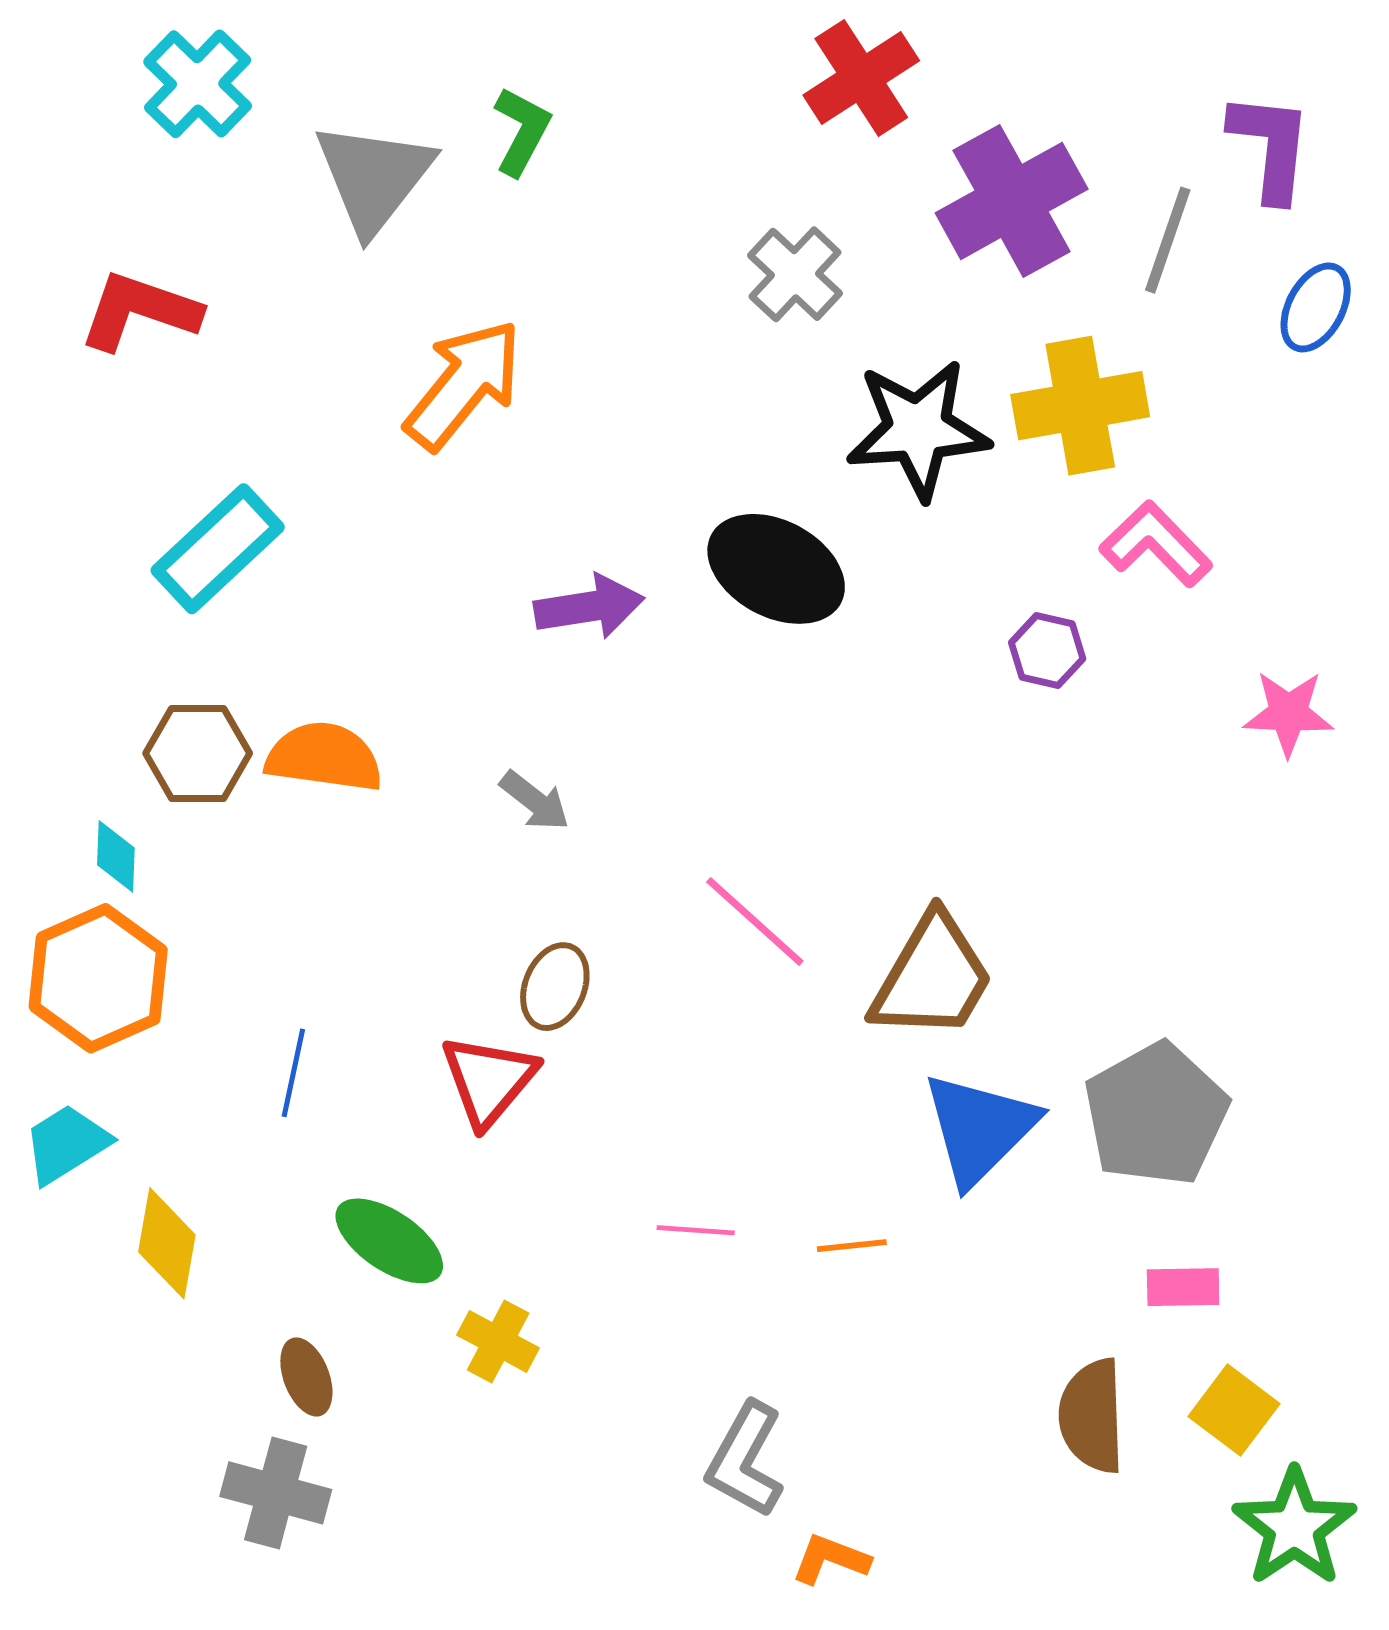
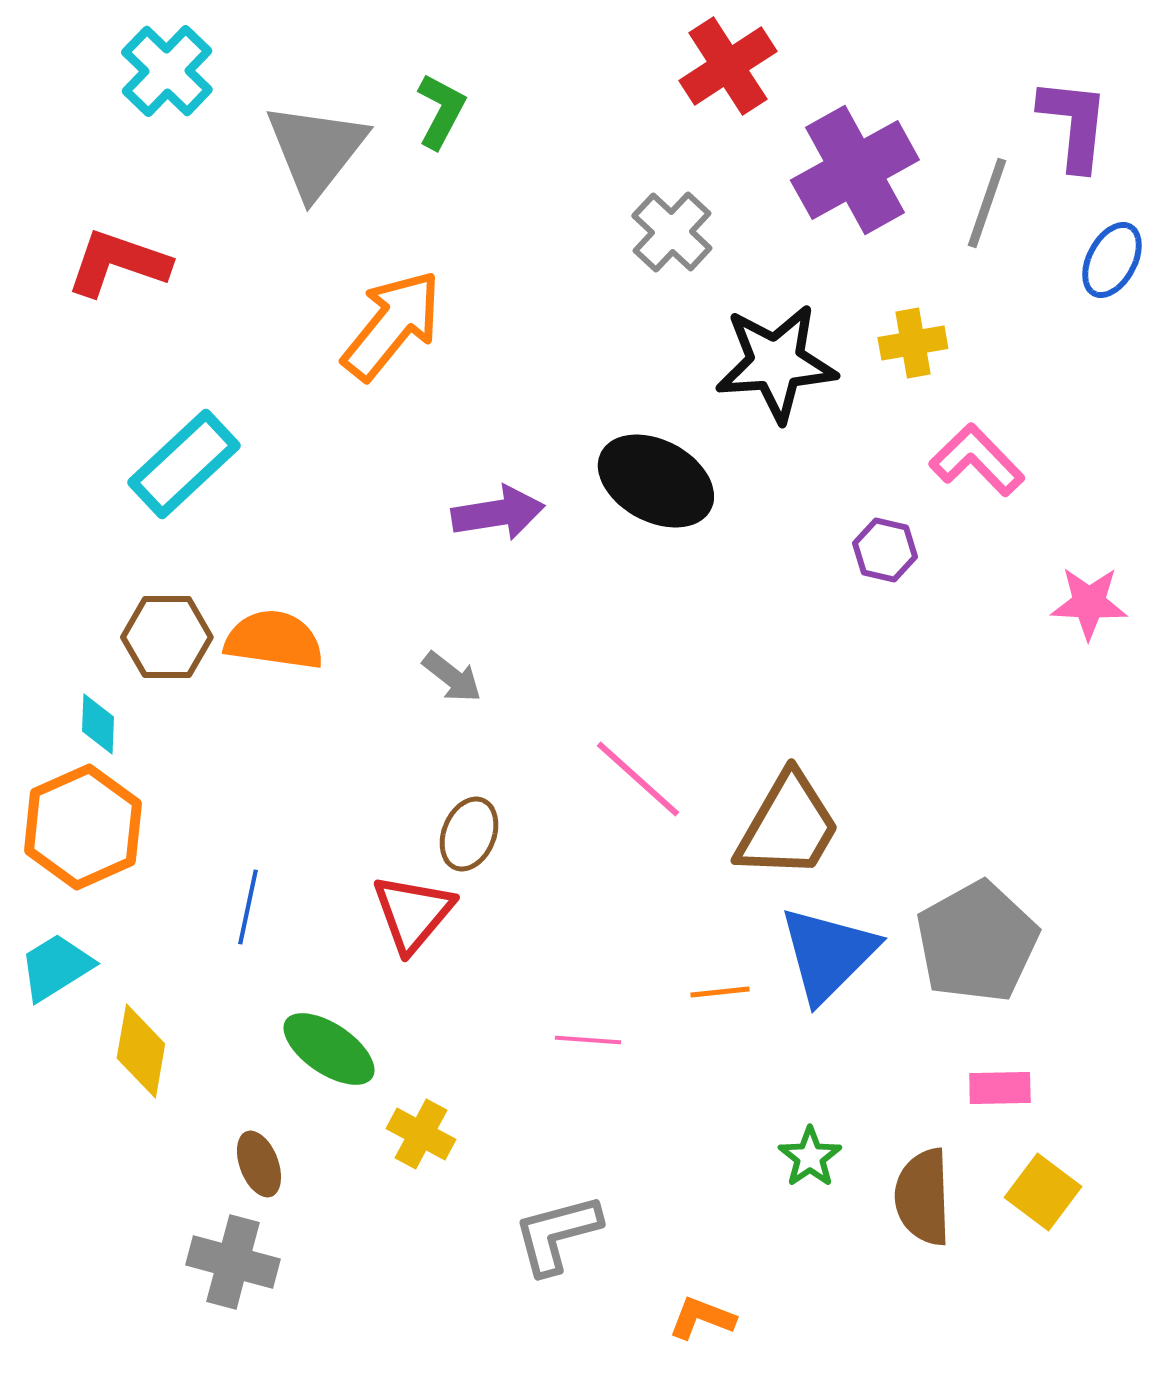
yellow cross: (1080, 406) -> (913, 343), size x0.6
orange line: (852, 1246) -> (720, 992), moved
gray L-shape: (745, 1460) -> (557, 1234), moved, turned 46
green star: (1294, 1527) -> (810, 1157), moved, size x0.6

